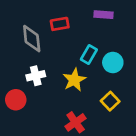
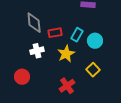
red rectangle: (60, 24) -> (55, 33), moved
red circle: (16, 100) -> (22, 77), moved

